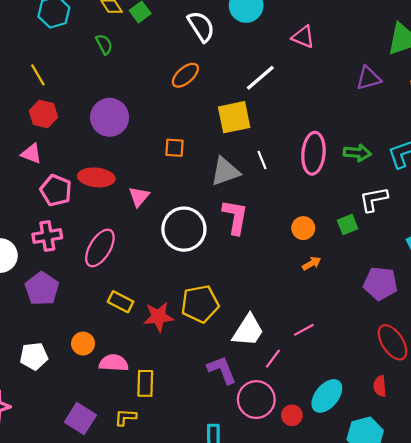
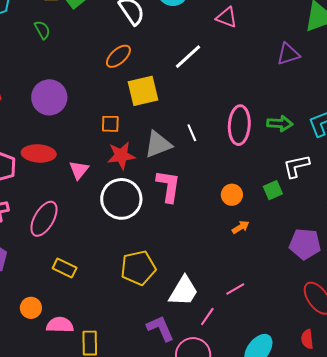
yellow square: (234, 117) -> (143, 91), moved
red star: (159, 317) -> (121, 156), moved

